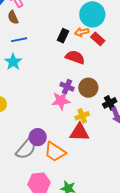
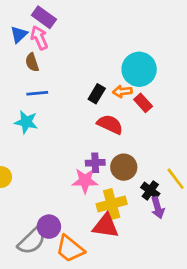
cyan star: (13, 62) -> (26, 122), turned -30
purple cross: (67, 87) -> (95, 163), turned -32
black cross: (110, 103) -> (150, 190), turned -32
yellow cross: (82, 116) -> (112, 204), size x1.5

